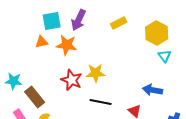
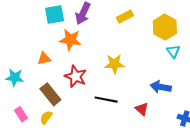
orange triangle: (42, 42) -> (44, 59), moved
yellow star: (96, 73) -> (114, 64), moved
brown rectangle: (35, 97) -> (50, 94), moved

